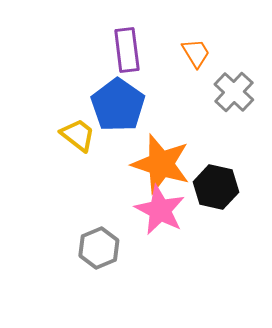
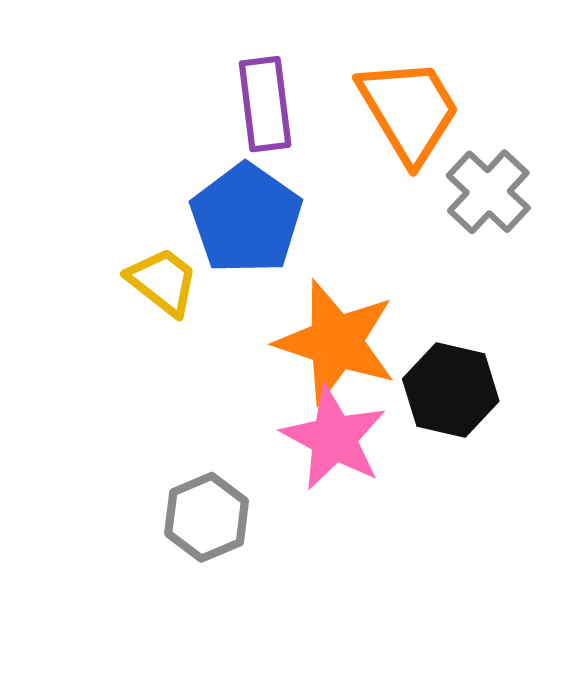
orange trapezoid: (196, 53) -> (409, 110), size x1.8

